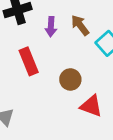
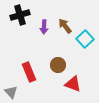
red rectangle: (29, 61) -> (29, 72), moved

